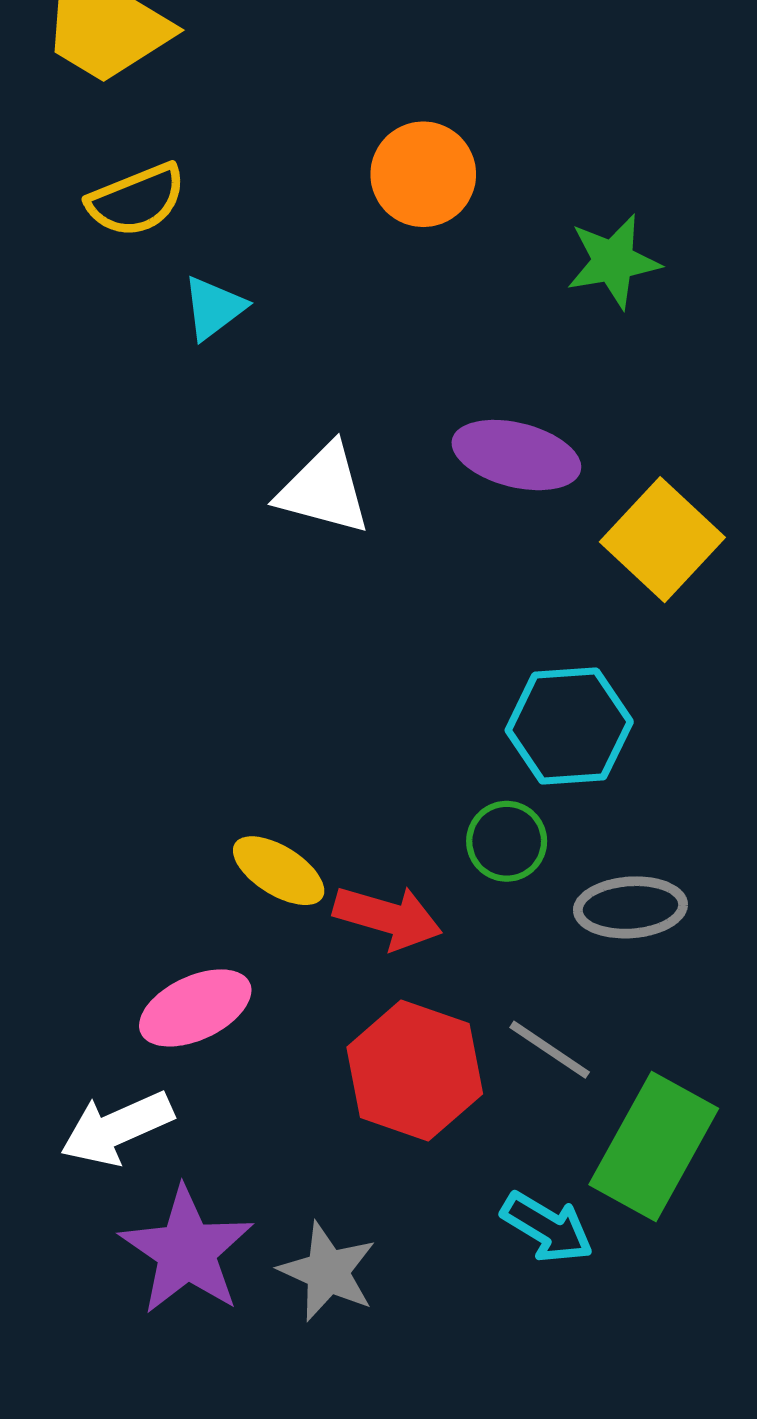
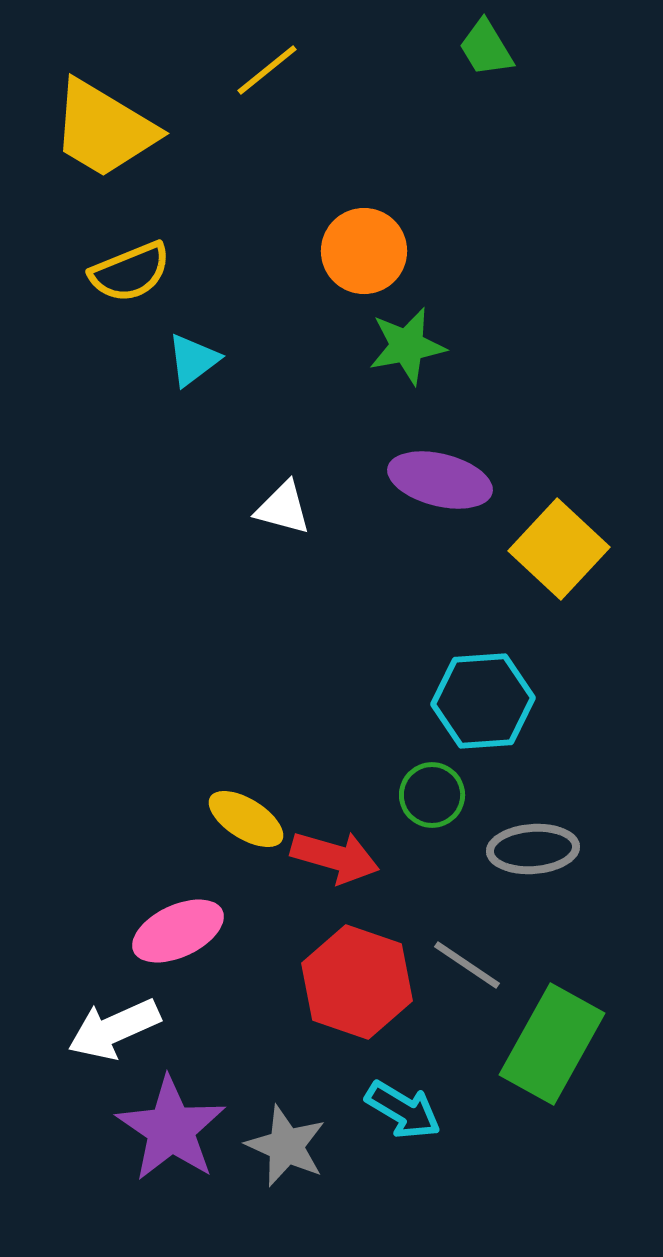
green star: (613, 261) -> (407, 346), moved
white triangle: (324, 489) -> (283, 508), size x0.7
cyan arrow: (547, 1227) -> (403, 1110), moved

